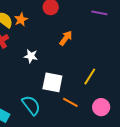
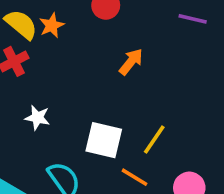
white star: (31, 56) -> (37, 118), moved
yellow line: (90, 76) -> (154, 139), moved

